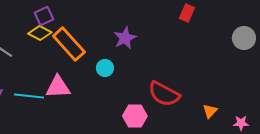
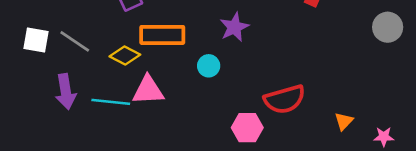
yellow diamond: (40, 33) -> (125, 56), moved
orange rectangle: (69, 44) -> (162, 35), turned -48
red semicircle: (164, 94) -> (285, 99), turned -44

